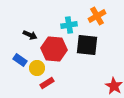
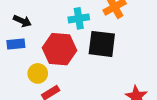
black arrow: (30, 35) -> (22, 21), moved
blue rectangle: (20, 60) -> (16, 44), moved, turned -40

